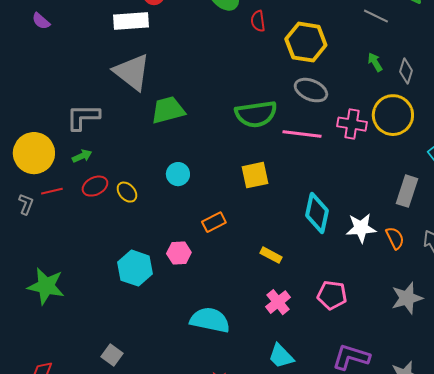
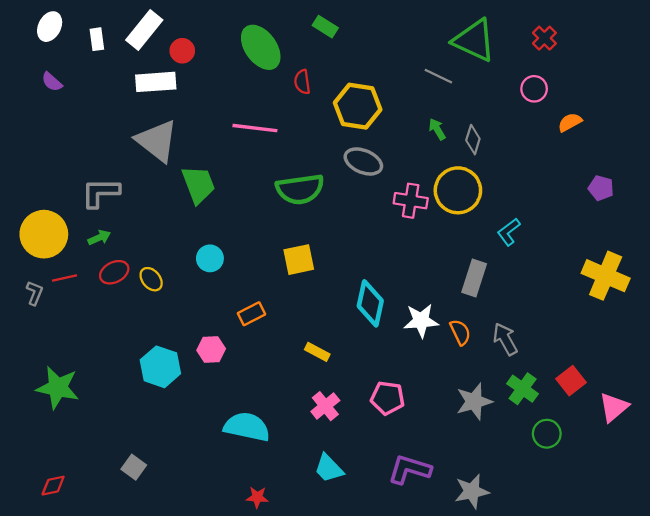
green trapezoid: (168, 110) -> (198, 185), turned 84
pink line: (302, 134) -> (255, 128), moved

